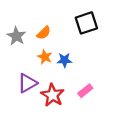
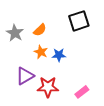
pink rectangle: (85, 91) -> (82, 92), moved
red star: (52, 95) -> (48, 87), turned -30

